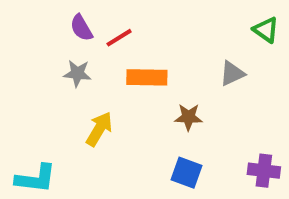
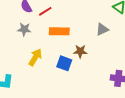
blue square: (187, 173) -> (64, 63), moved

